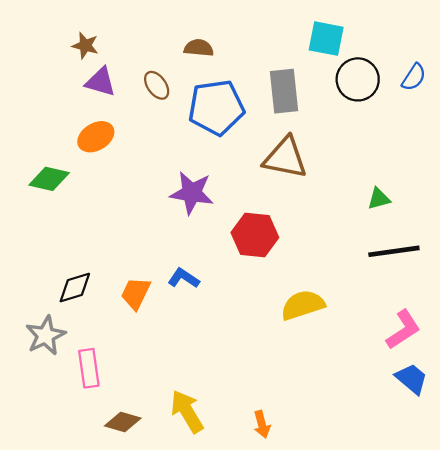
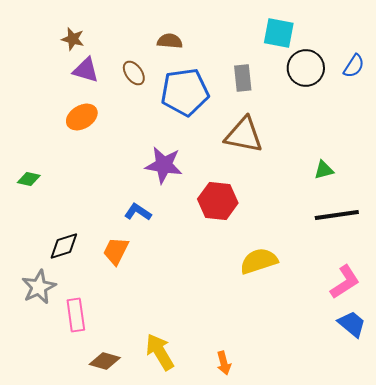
gray rectangle: (284, 91) -> (243, 78), size x0.7
green diamond: (49, 179) -> (29, 179), moved, size x0.7
blue L-shape: (184, 278) -> (138, 212), moved

